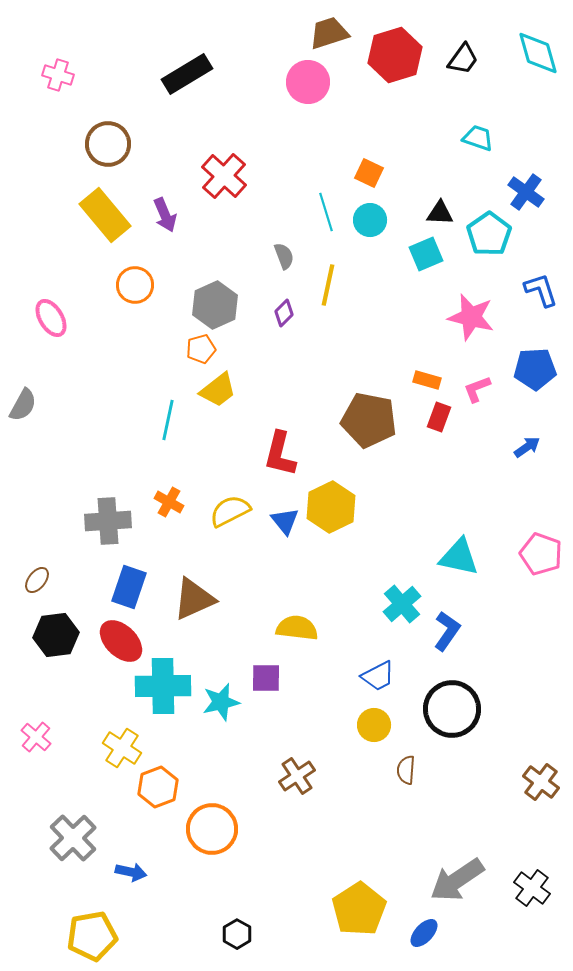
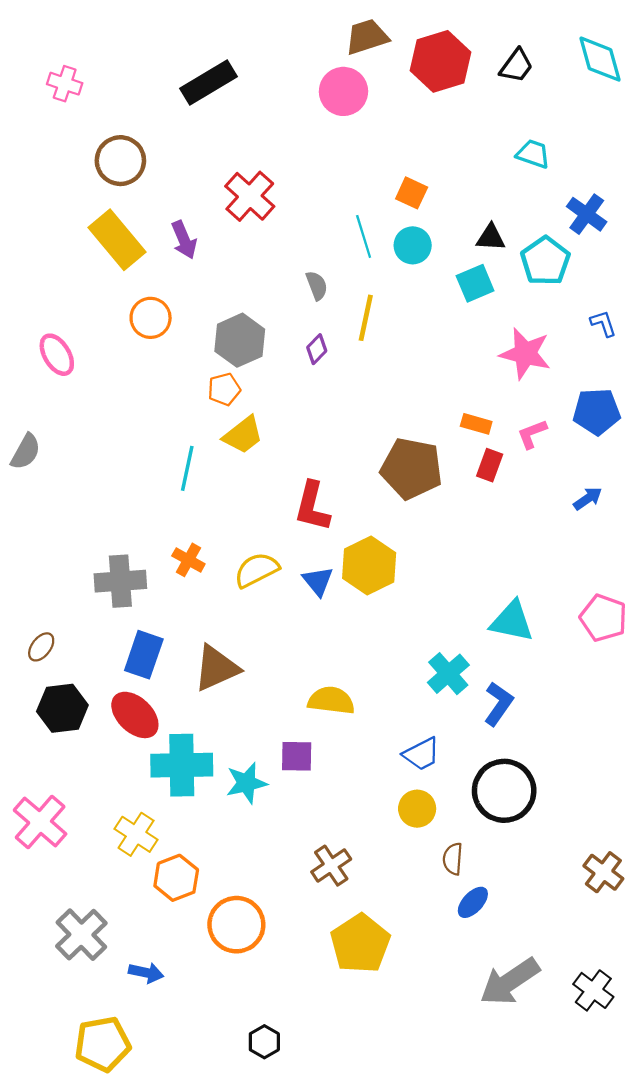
blue L-shape: (541, 290) -> (603, 323), size x0.7
pink cross: (36, 737) -> (40, 822), size x1.6
yellow pentagon: (359, 909) -> (360, 944), moved
blue ellipse: (424, 933) -> (473, 902), moved

